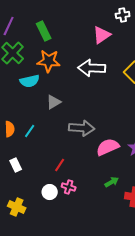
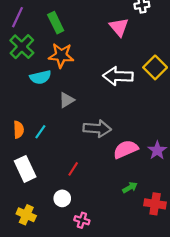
pink triangle: (102, 35) -> (119, 27), turned -36
white arrow: (92, 68) -> (118, 76), moved
white rectangle: (16, 165) -> (25, 169), size x1.6
pink cross: (69, 187) -> (82, 220), moved

